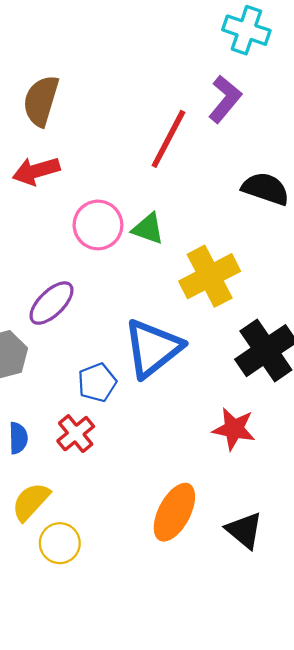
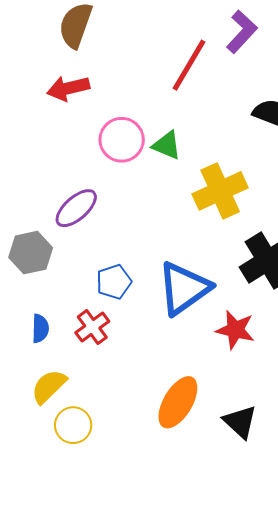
blue triangle: (153, 348) -> (184, 288), moved

